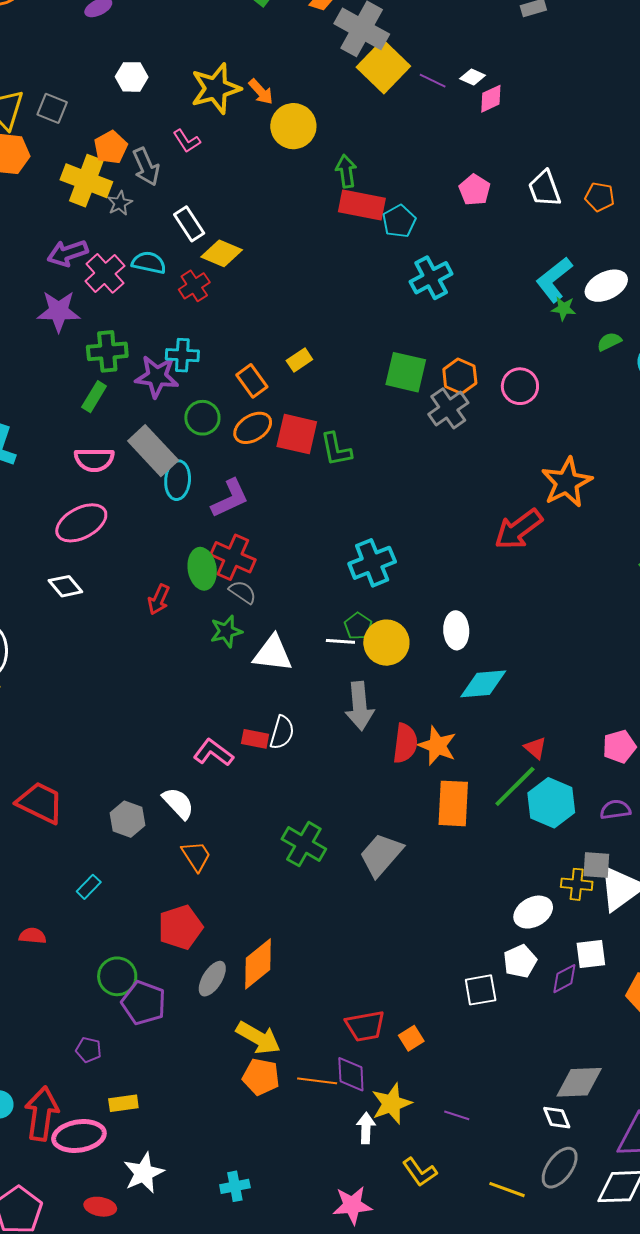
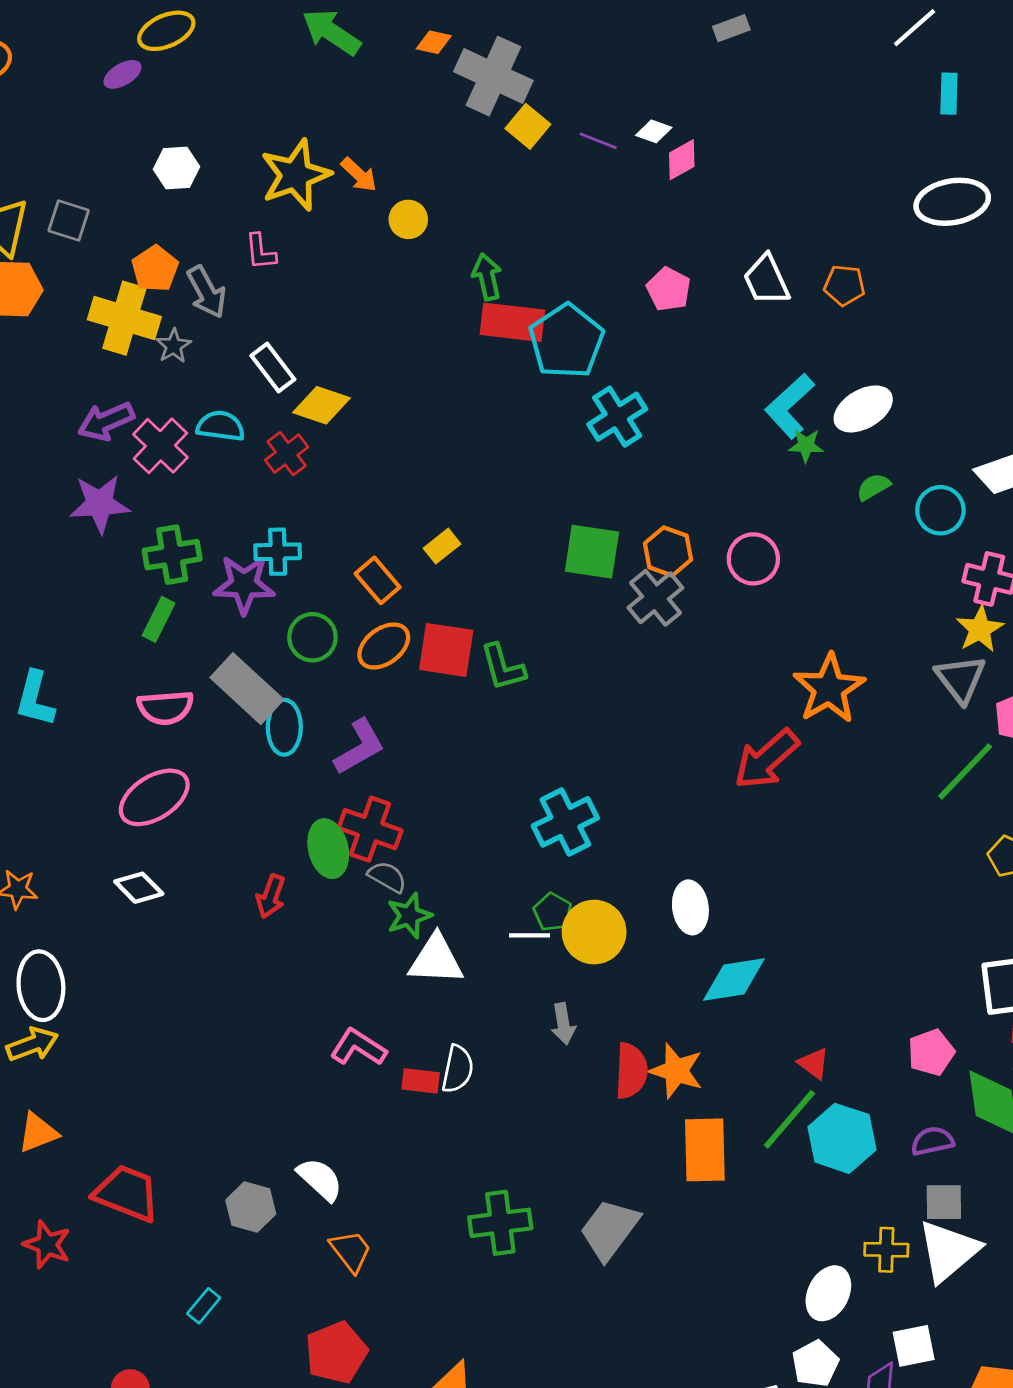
yellow square: (383, 67) -> (528, 126), size x0.6
yellow circle: (293, 126) -> (408, 219), size x0.6
pink L-shape: (187, 141) -> (260, 252), turned 32
cyan pentagon: (399, 221) -> (566, 341), size x1.6
green star: (226, 631) -> (409, 916), moved
gray arrow: (360, 706) -> (563, 1024), size x0.6
pink L-shape: (213, 753) -> (358, 1047), moved
green cross: (304, 844) -> (500, 1223), turned -33
gray square: (596, 865) -> (944, 1202), moved
white ellipse: (533, 912) -> (828, 1293), turned -30

